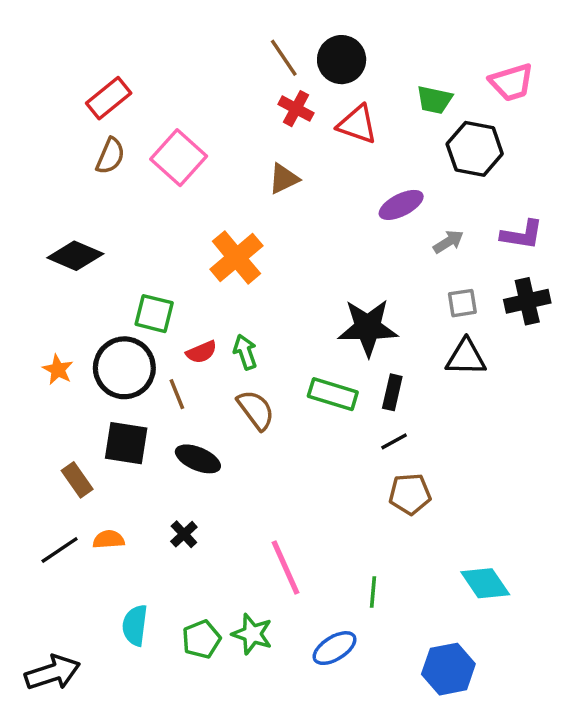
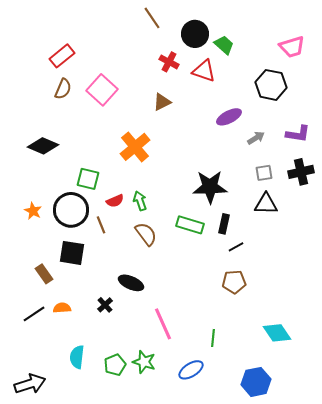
brown line: (284, 58) -> (152, 18), moved
green trapezoid: (434, 100) -> (224, 45), moved, turned -150
black line: (394, 441) -> (236, 247), moved
black ellipse: (198, 459) -> (131, 283), moved

